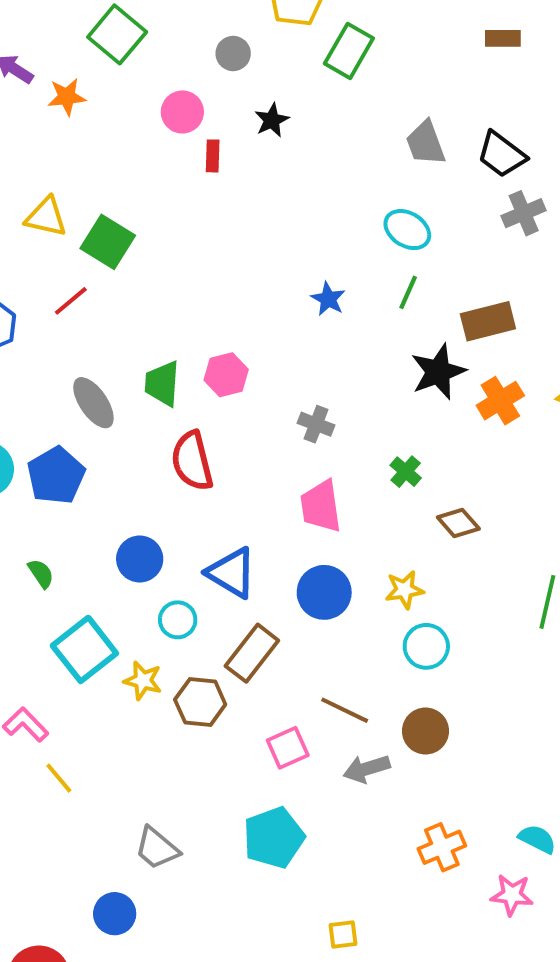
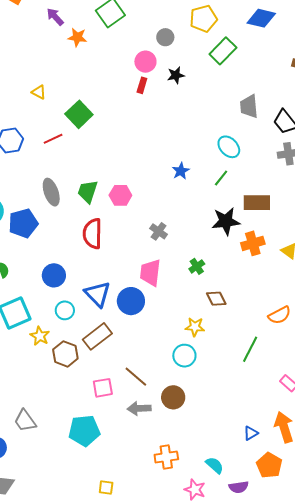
pink circle: (182, 112) -> (145, 62), moved
yellow triangle: (46, 217) -> (39, 92), moved, size x0.7
yellow star: (404, 590) -> (195, 327), moved
blue circle: (324, 592) -> (131, 301), moved

